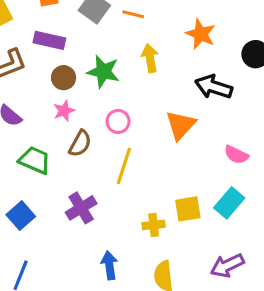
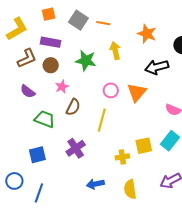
brown circle: (64, 78) -> (51, 65), moved
black arrow: (214, 87) -> (157, 67), turned -30
pink circle: (118, 121) -> (111, 90), moved
blue square: (21, 216) -> (37, 155), turned 30
blue arrow: (109, 265) -> (95, 184), turned -90

